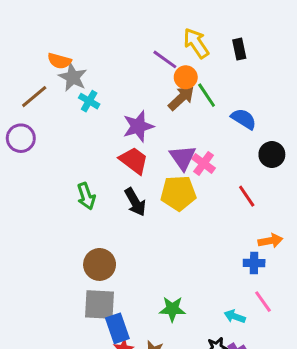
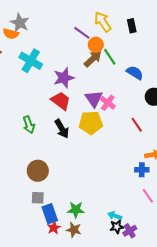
gray star: (73, 77) -> (20, 23), moved
cyan cross: (89, 101) -> (31, 61), size x1.6
gray square: (100, 305) -> (38, 198), size x0.6
green star: (172, 309) -> (76, 210), moved
cyan arrow: (235, 316) -> (115, 216), moved

